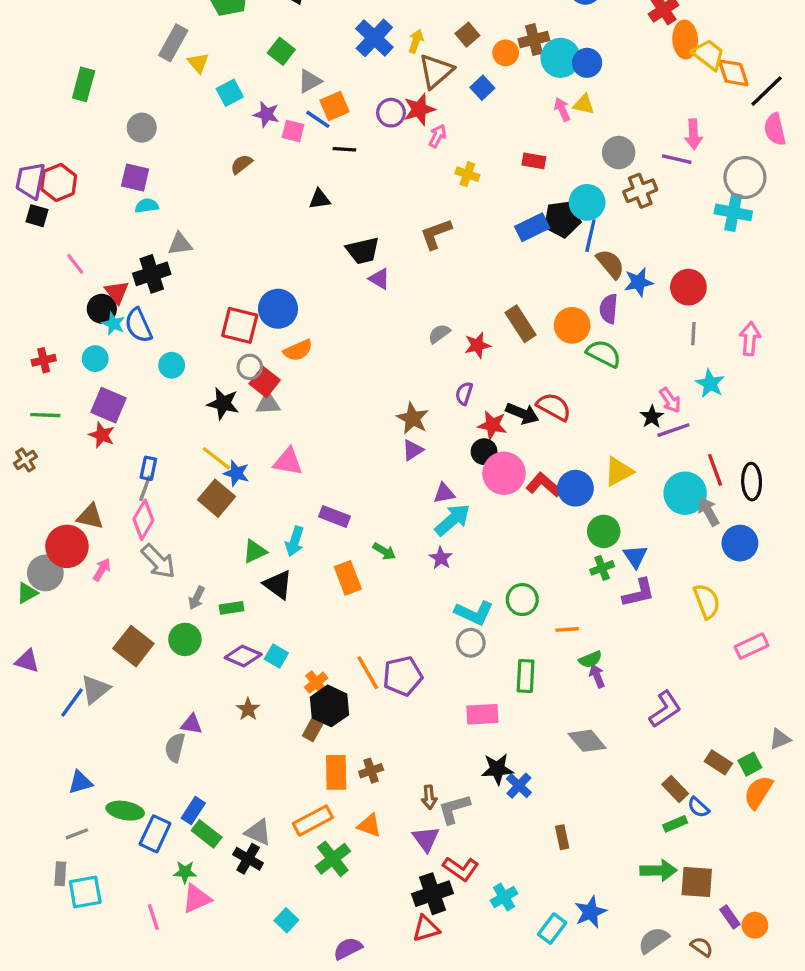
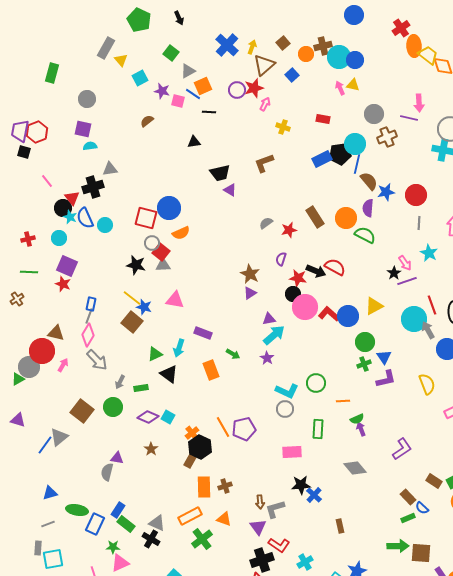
cyan circle: (172, 365) -> (105, 225), moved

